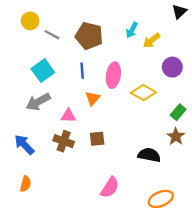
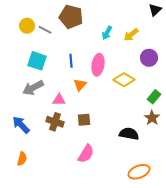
yellow circle: (30, 21) -> (27, 26), moved
cyan arrow: (132, 30) -> (107, 33), moved
brown pentagon: (89, 36) -> (71, 17), moved
cyan square: (43, 71) -> (37, 61), turned -36
pink semicircle: (110, 187) -> (86, 154), moved

